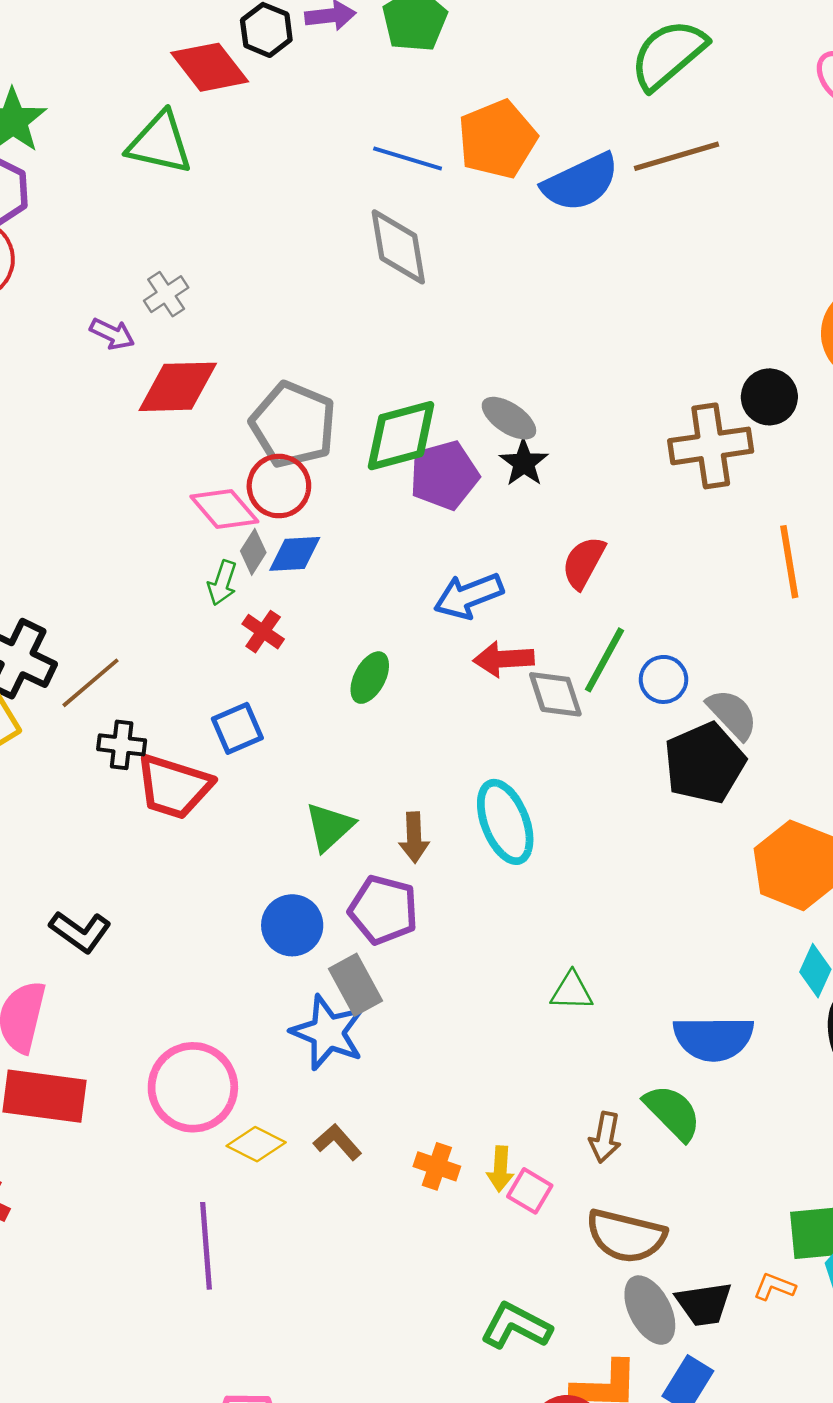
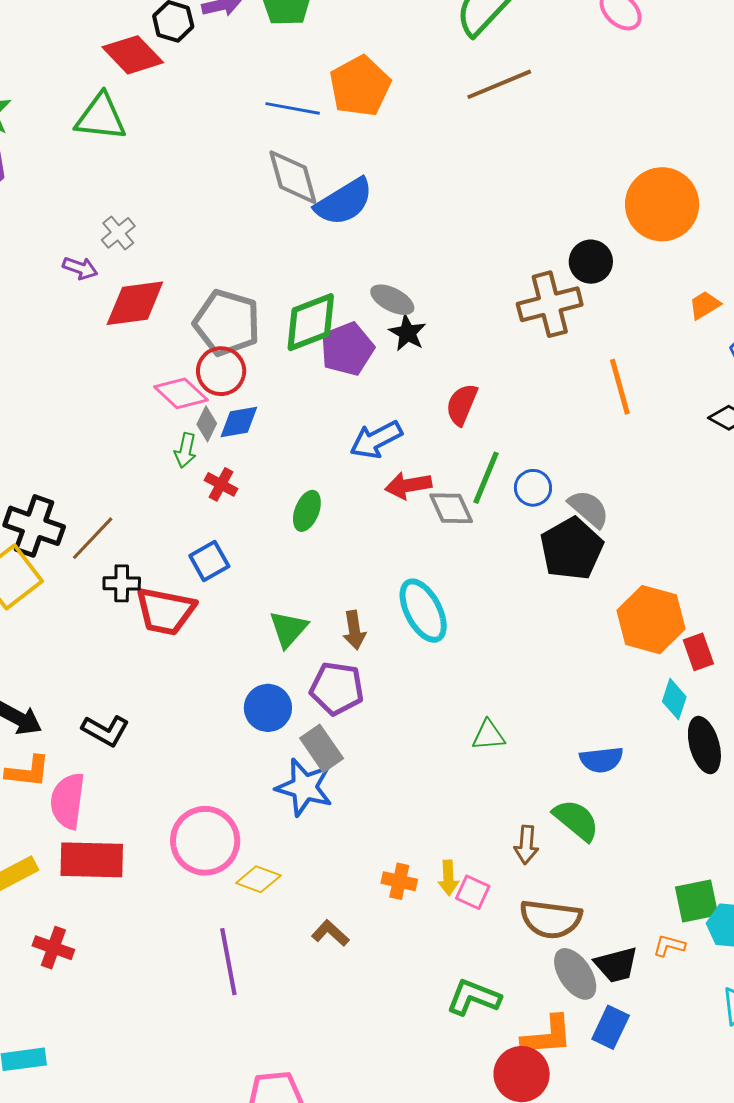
blue semicircle: (581, 182) -> (344, 202), moved
blue semicircle: (713, 1038) -> (601, 760), size x0.7
brown L-shape: (337, 1142) -> (330, 933), moved

